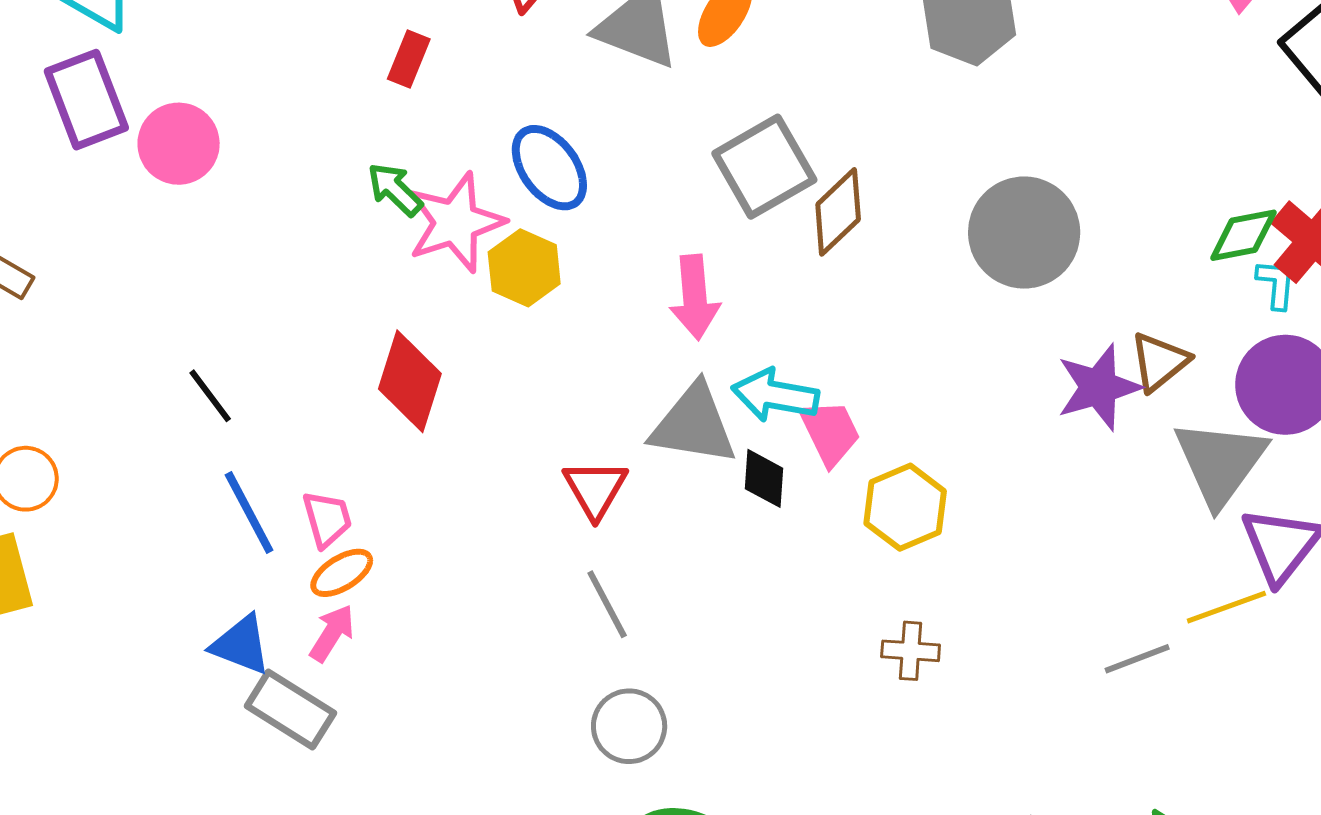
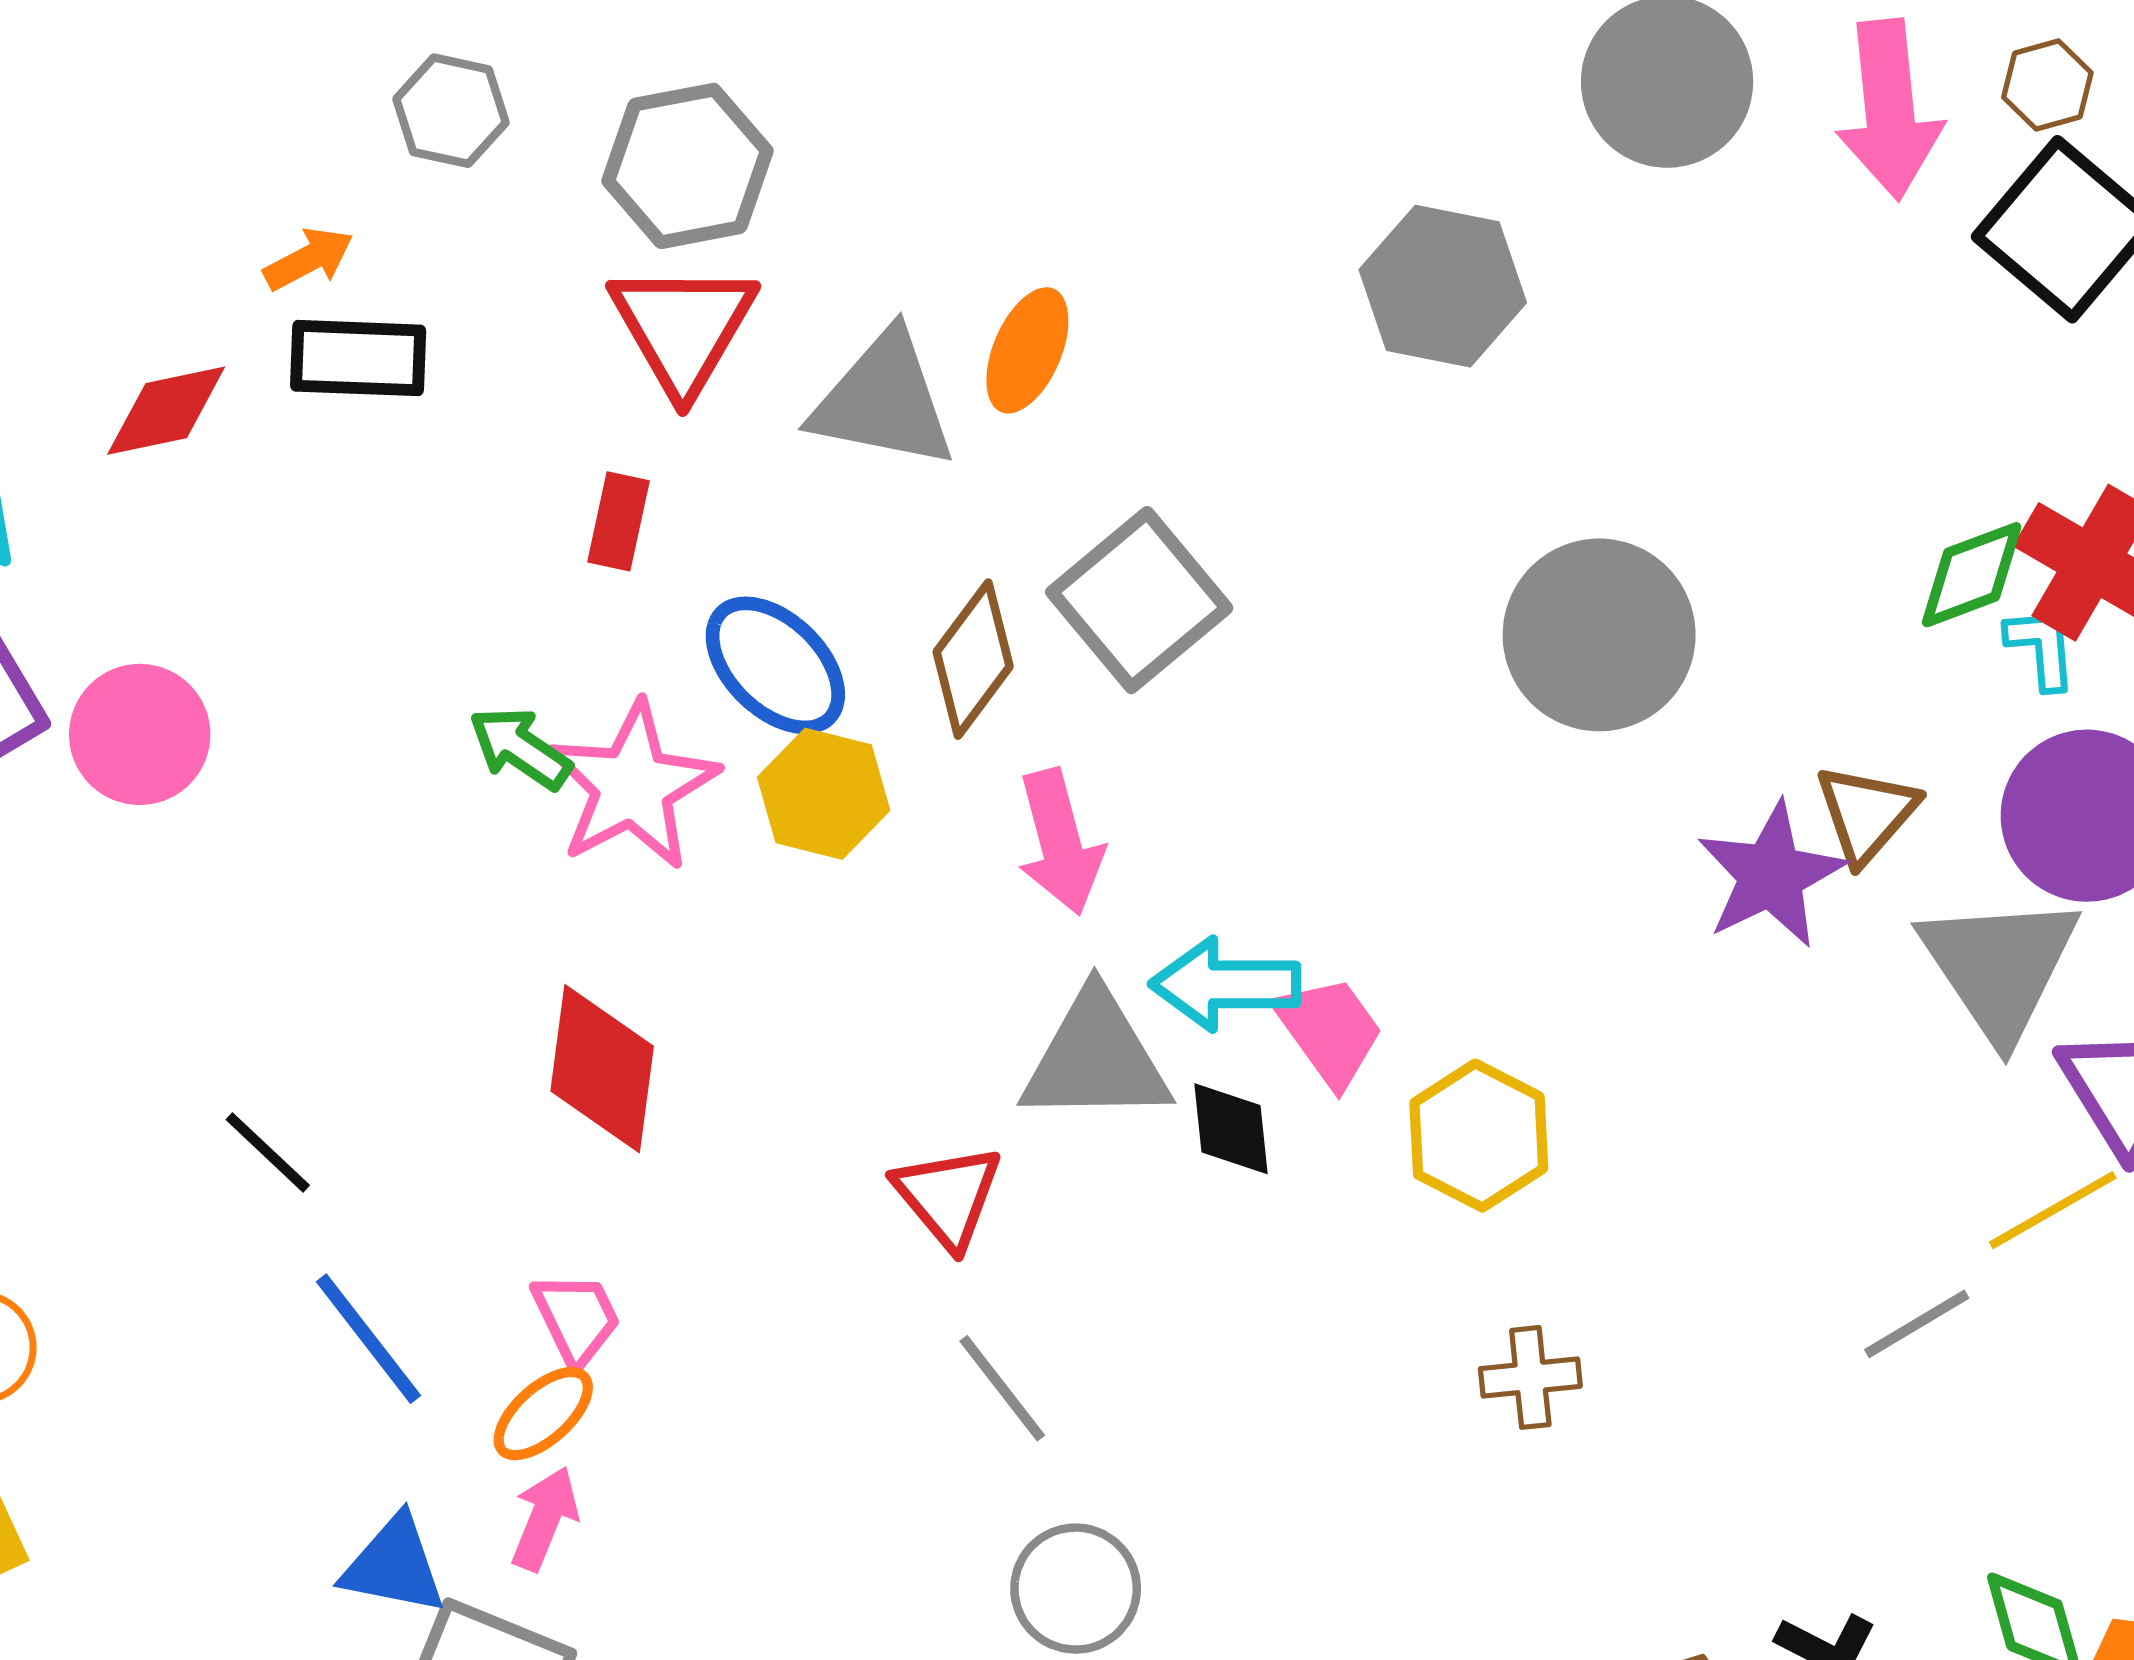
red rectangle: (409, 59) -> (619, 521), moved
brown diamond: (838, 212) -> (973, 659), moved
yellow hexagon: (524, 268) -> (824, 794), moved
pink trapezoid: (327, 519) -> (576, 1319), moved

